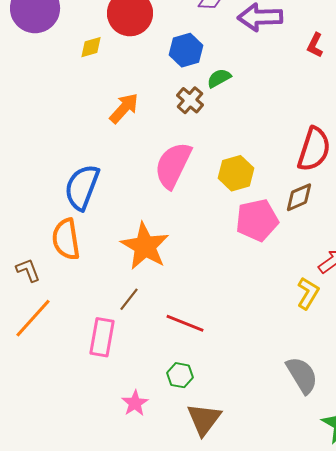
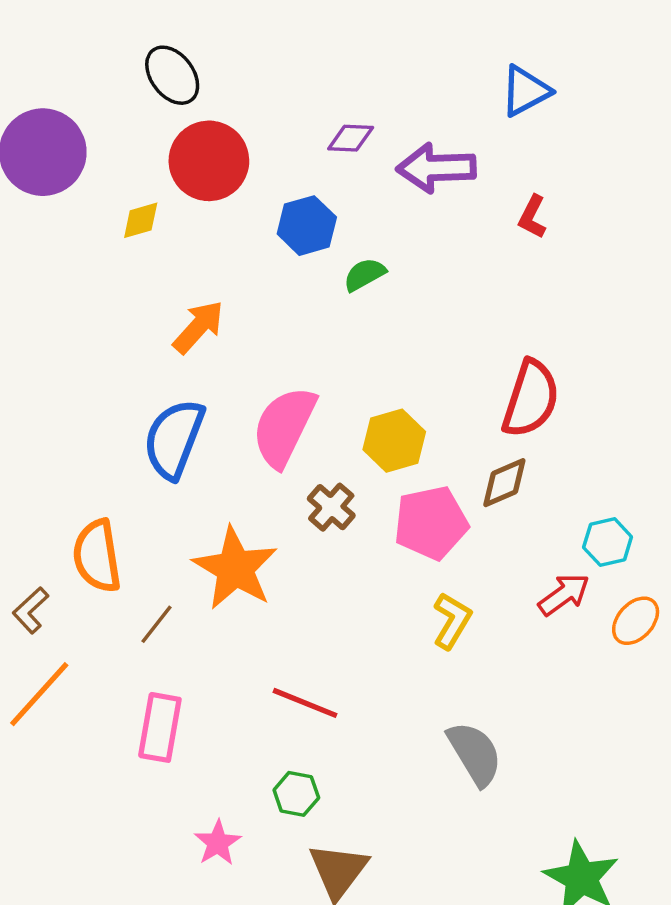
brown cross: (190, 100) -> (331, 507), moved
blue semicircle: (82, 187) -> (174, 439), moved
brown L-shape: (28, 270) -> (31, 610), turned -112
yellow L-shape: (308, 293) -> (452, 621), moved
brown line: (129, 299) -> (156, 624), moved
gray semicircle: (302, 375) -> (475, 754), moved

